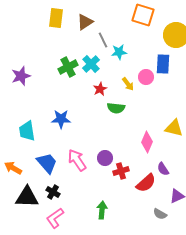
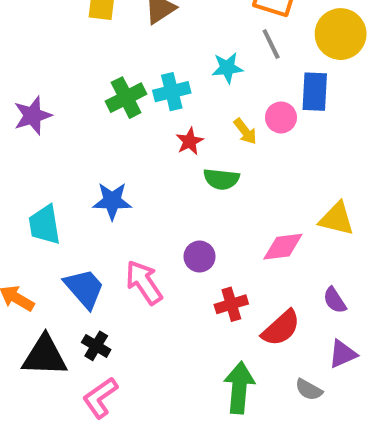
gray line: (103, 40) -> (271, 44), moved
cyan cross: (91, 64) -> (172, 92), turned 30
pink diamond: (147, 142) -> (283, 247), turned 60
purple circle: (105, 158) -> (200, 257), moved
purple semicircle: (163, 169) -> (335, 300), moved
green arrow: (102, 210) -> (239, 388), moved, size x1.4

